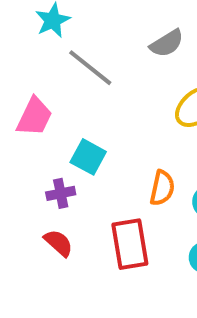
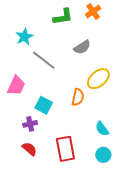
orange semicircle: (162, 188) -> (78, 97), moved

